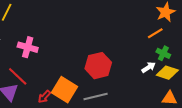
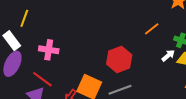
orange line: (155, 33) -> (152, 29), moved

